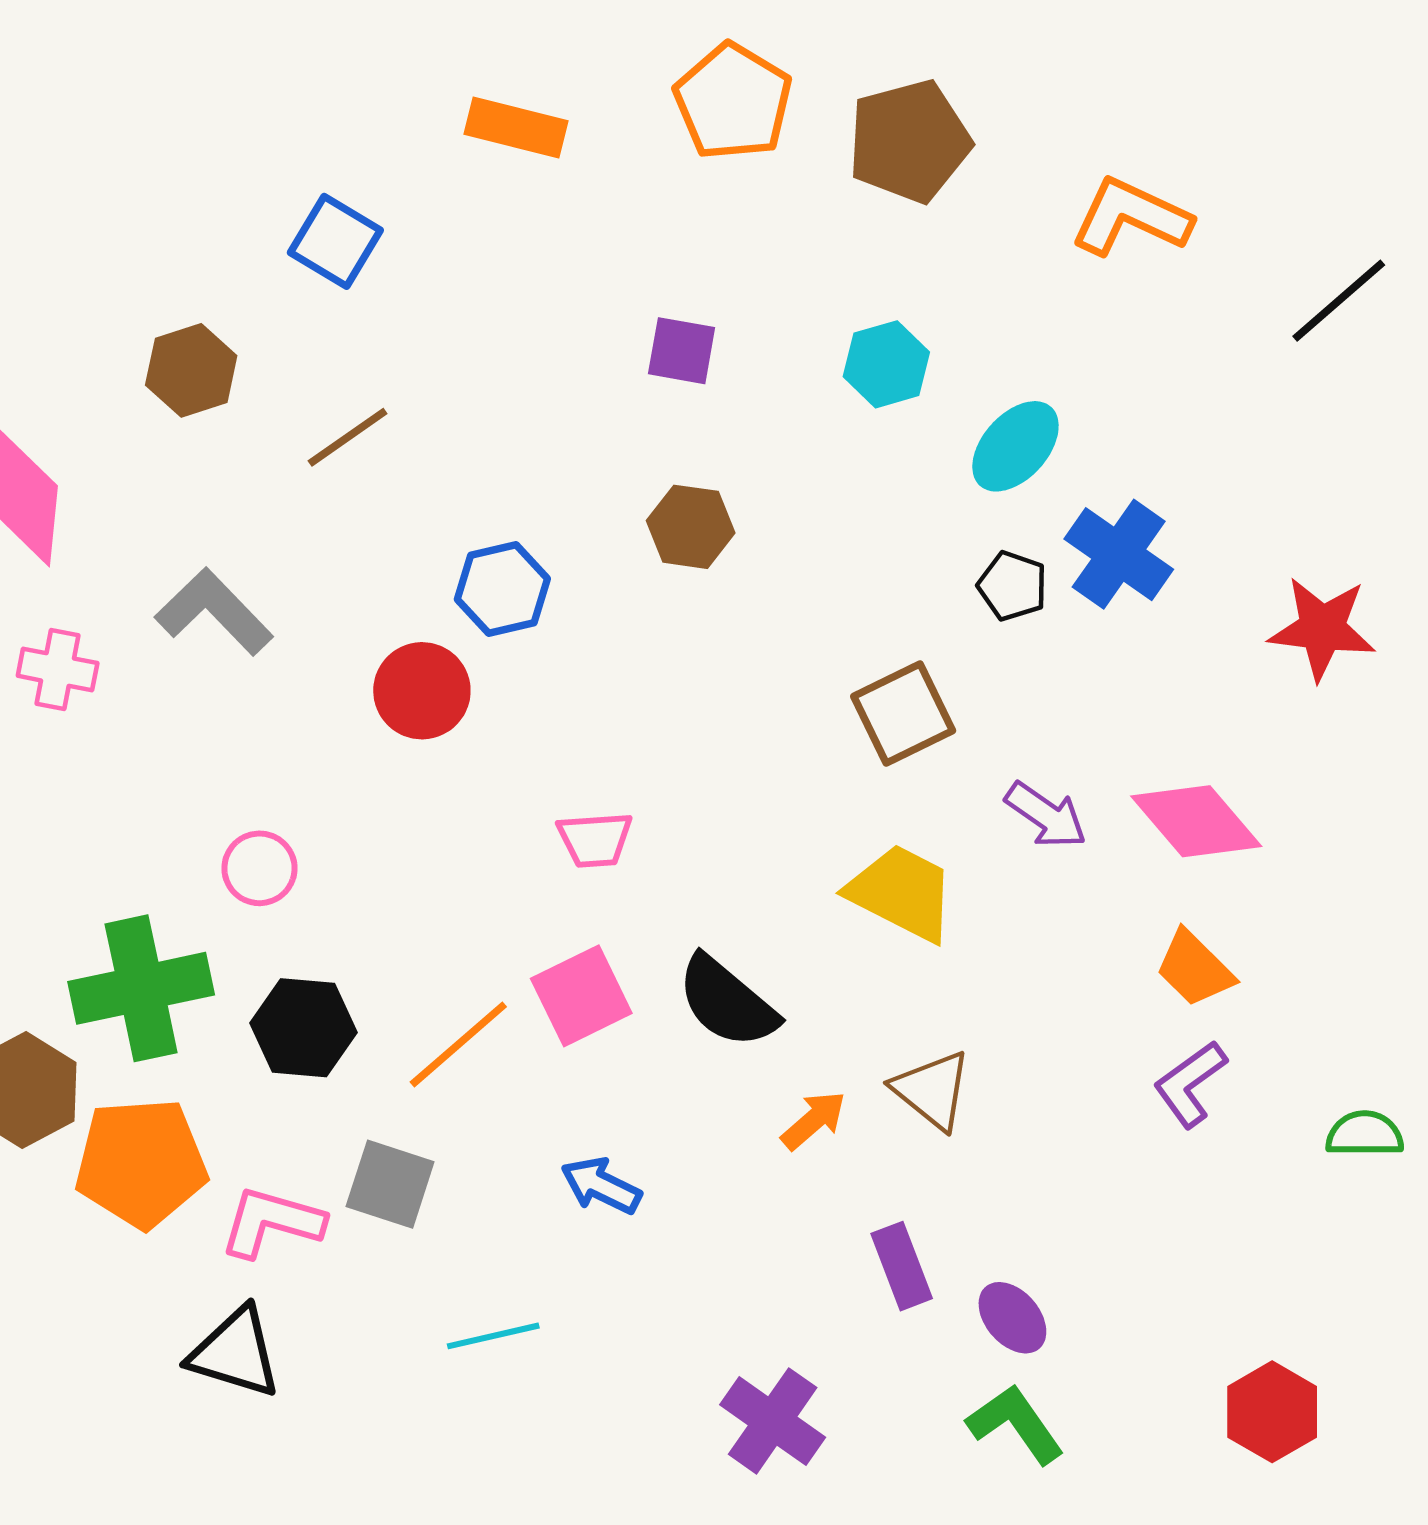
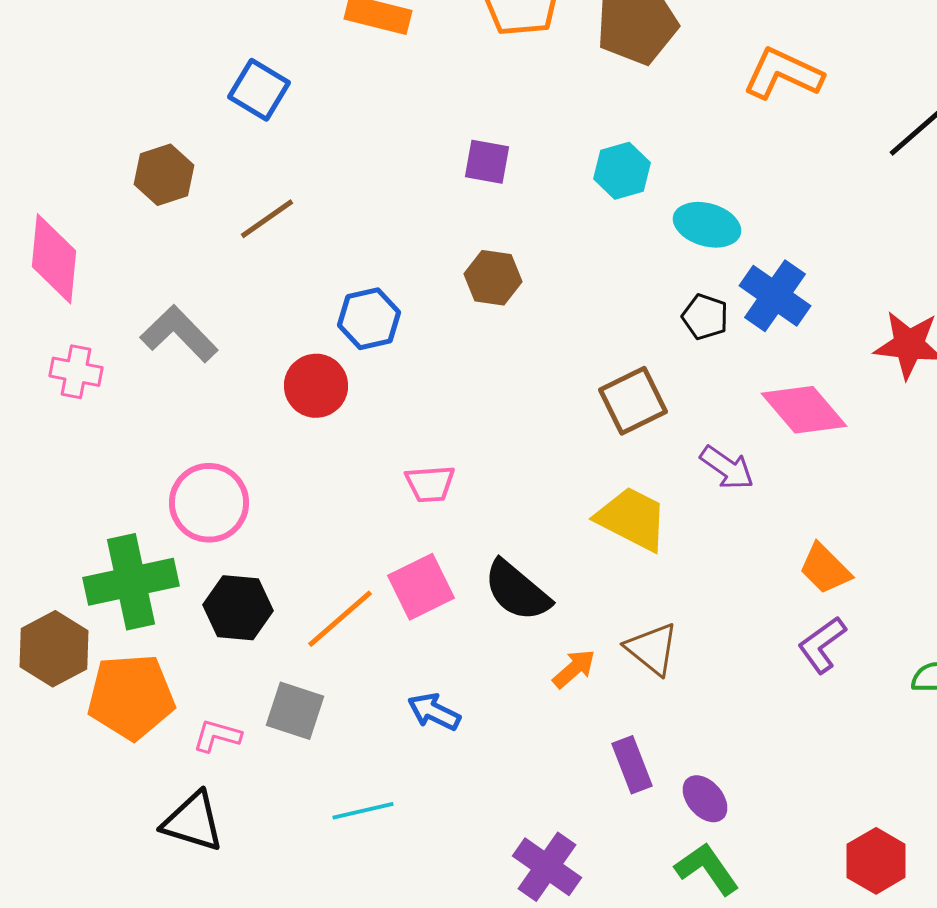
cyan ellipse: (1015, 446) -> (707, 225), turned 64
pink diamond: (1196, 821) -> (804, 410), moved
pink circle: (259, 868) -> (209, 503), size x1.6
pink L-shape: (272, 1222) -> (217, 736), size x0.7

